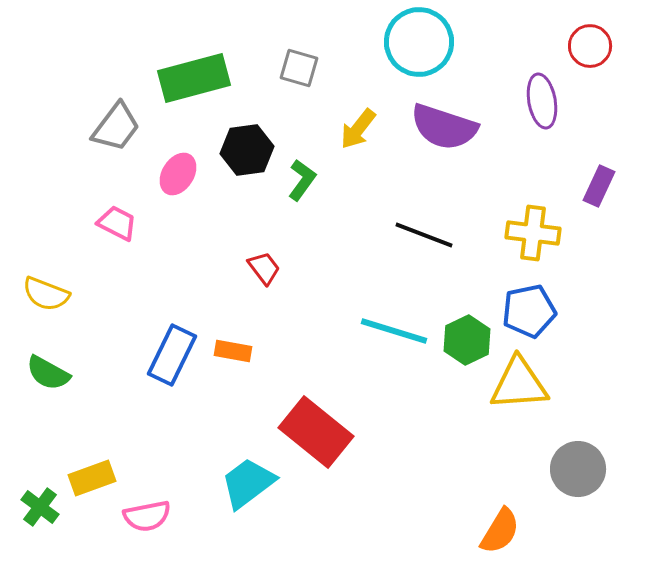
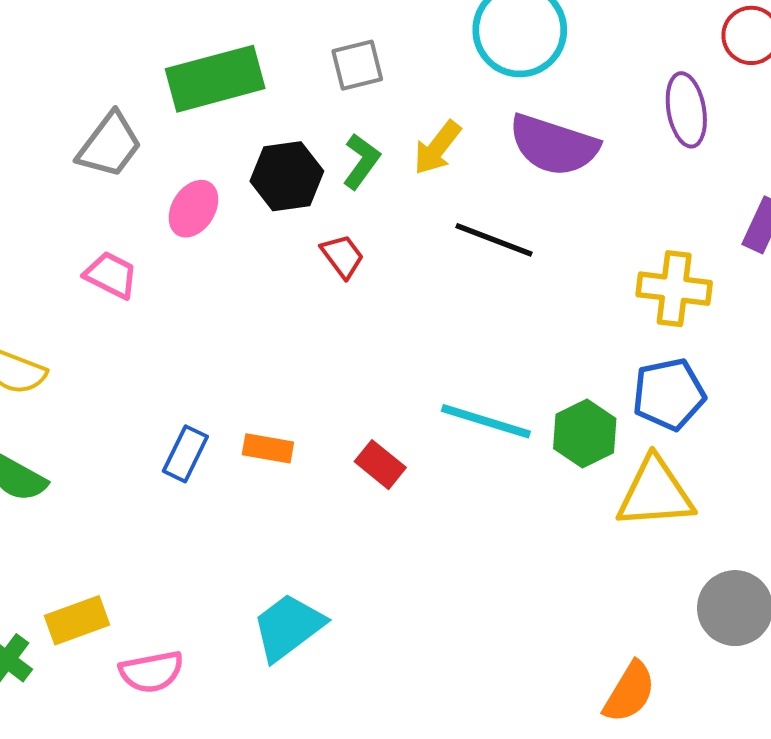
gray square: (299, 68) -> (357, 65), turned -30
green L-shape: (302, 180) -> (361, 161), moved
black line: (424, 235) -> (494, 240), moved
red trapezoid: (264, 268) -> (342, 256), moved
blue rectangle: (172, 355) -> (185, 454), size x0.7
red rectangle: (316, 432) -> (380, 465), moved, size x0.5

